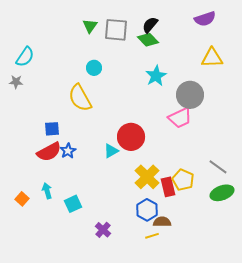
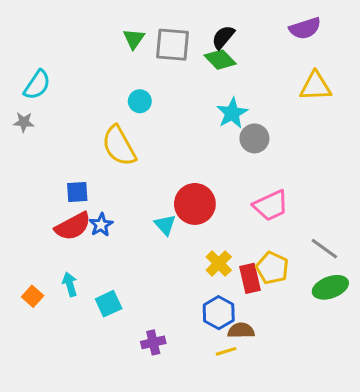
gray circle: (190, 95) -> (254, 138), moved, size x0.7
pink trapezoid: (180, 118) -> (271, 205), moved
cyan triangle: (111, 151) -> (165, 225), turned -42
yellow cross: (147, 177) -> (219, 263), size x0.7
purple cross: (103, 230) -> (153, 342), turned 35

